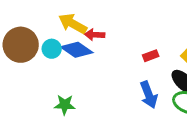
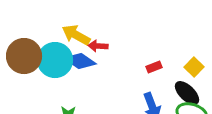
cyan circle: (52, 49) -> (55, 60), size x1.8

